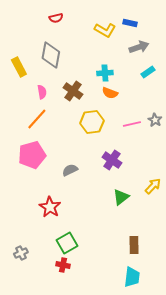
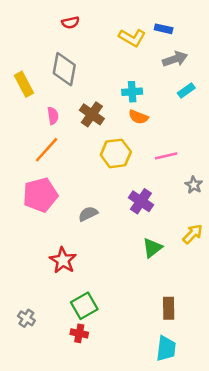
gray star: (155, 120) -> (194, 185), moved
gray cross: (21, 253) -> (26, 318), turned -32

